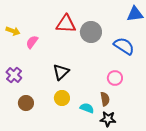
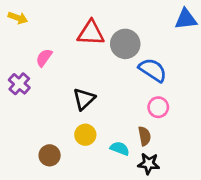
yellow arrow: (13, 31) -> (18, 18), moved
blue semicircle: (124, 46) -> (153, 70), moved
purple cross: (14, 75) -> (19, 84), moved
brown circle: (26, 103) -> (50, 155), moved

